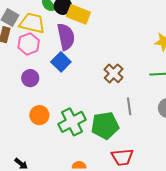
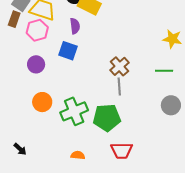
purple semicircle: (66, 37) -> (75, 26), size x0.6
blue square: (61, 62) -> (68, 51), turned -30
gray line: (129, 106) -> (119, 87), moved

